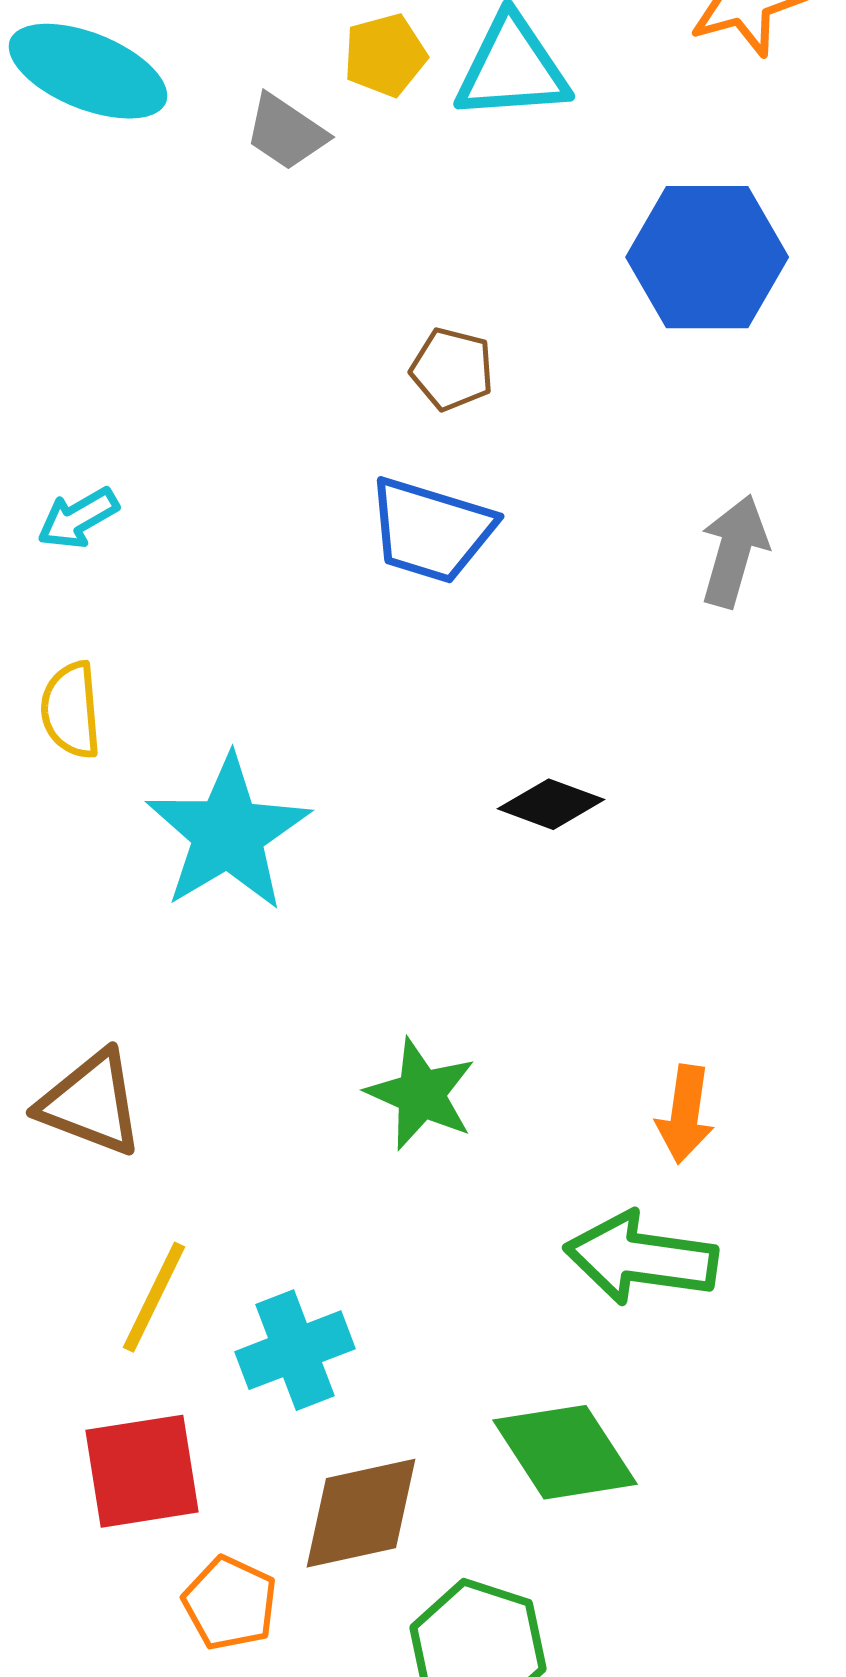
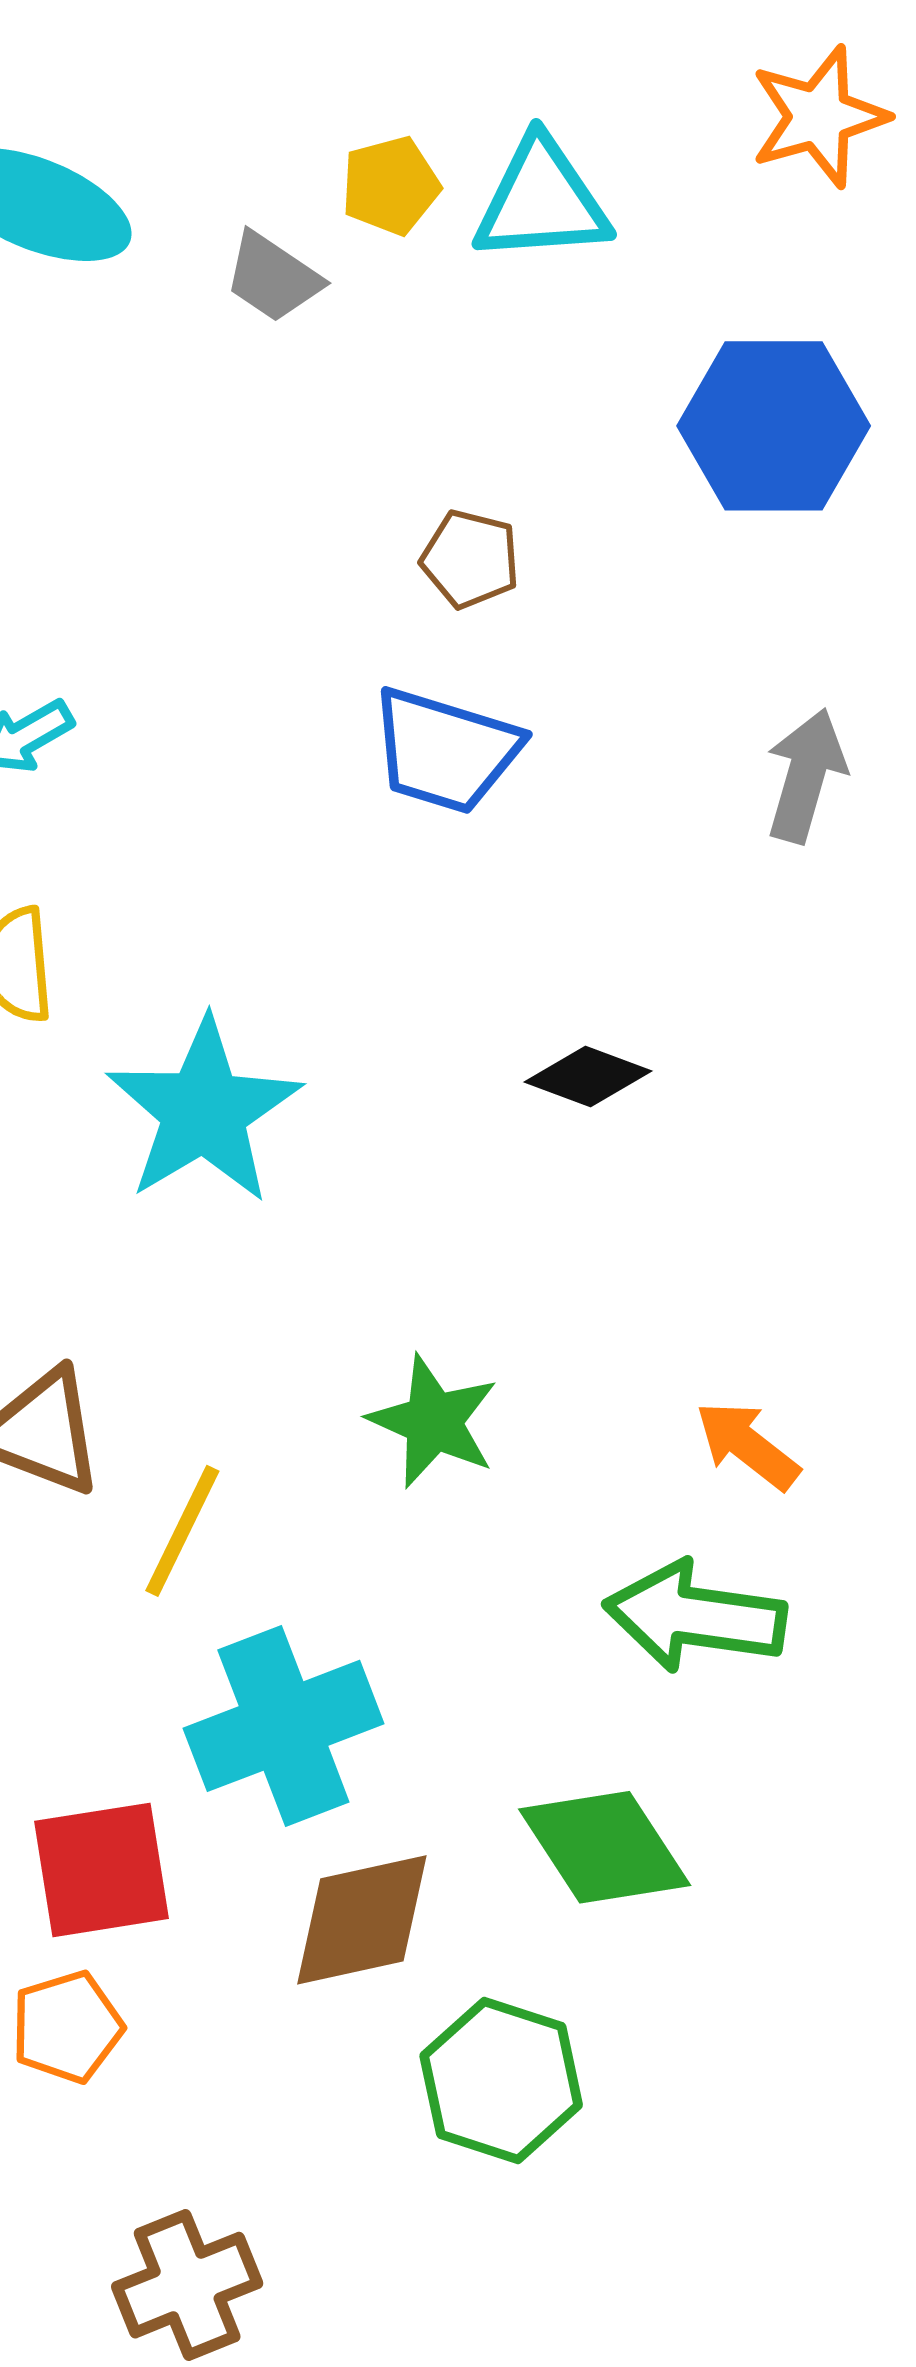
orange arrow: (685, 1114) -> (747, 1445), turned 120
yellow line: (154, 1297) -> (182, 1531), moved
cyan cross: (295, 1350) -> (283, 1726), size x1.4
orange pentagon: (230, 1603) -> (67, 2027), moved, turned 30

